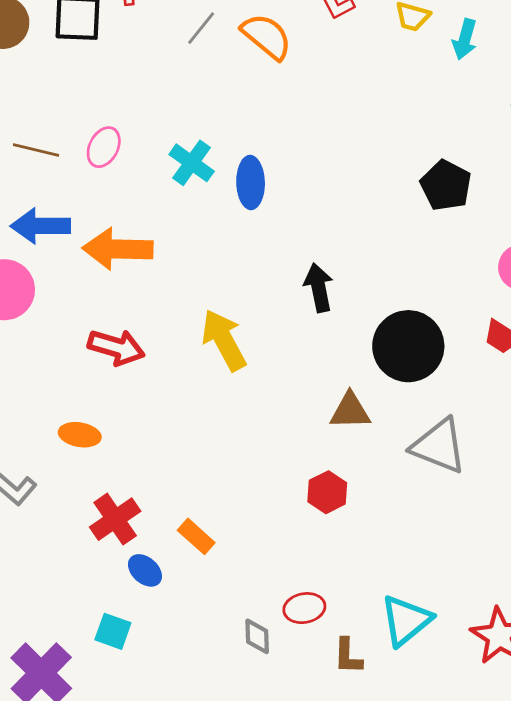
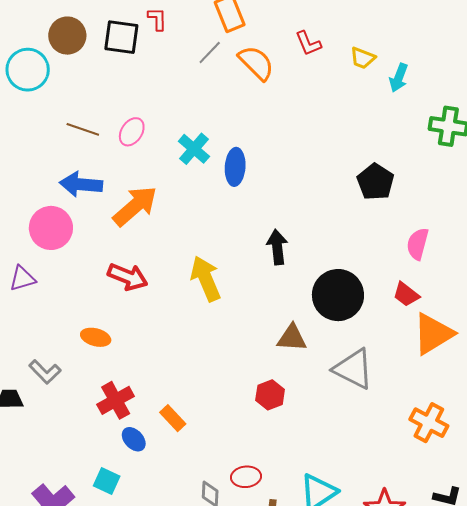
orange arrow: (118, 249) -> (135, 206), turned 132

